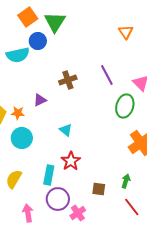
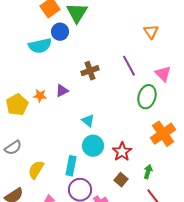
orange triangle: (126, 32) -> (151, 32), moved
orange star: (18, 113) -> (40, 96), moved
cyan circle: (22, 138) -> (93, 146), moved
red star: (71, 161) -> (122, 152), moved
brown square: (99, 189) -> (121, 180), turned 32

